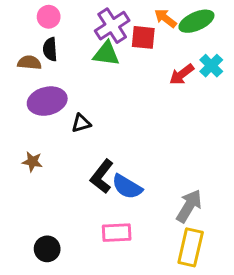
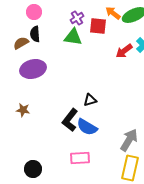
purple cross: (112, 26) -> (77, 18), size x0.6
brown semicircle: (29, 63) -> (21, 43), turned -35
black triangle: (81, 123) -> (90, 100), moved

